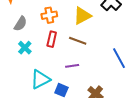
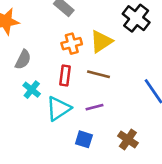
orange cross: (49, 15) -> (72, 44), moved
cyan triangle: (40, 79) -> (58, 109), moved

